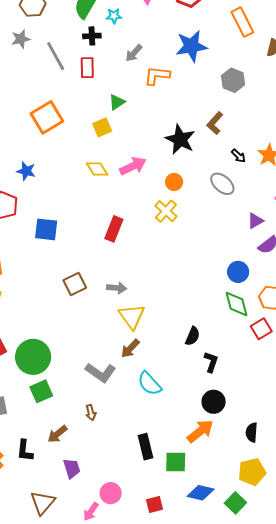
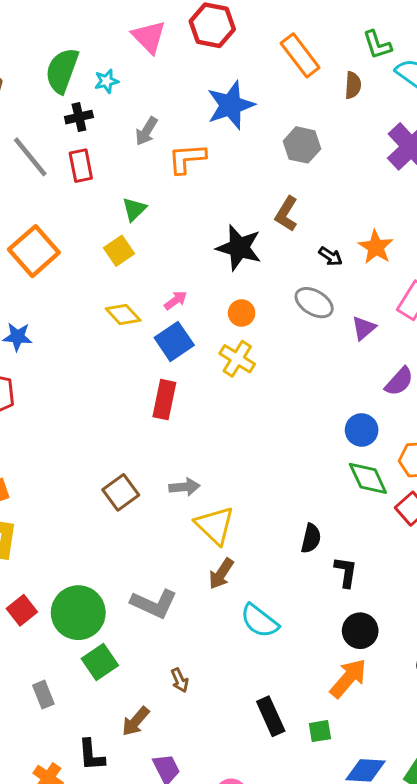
pink arrow: (133, 166) -> (176, 300), size x0.6
purple triangle: (255, 221) -> (364, 328), moved
blue square: (46, 229) -> (174, 341), moved, turned -30
gray L-shape: (101, 373) -> (154, 604), moved
green square: (176, 462) -> (320, 731), size x0.7

